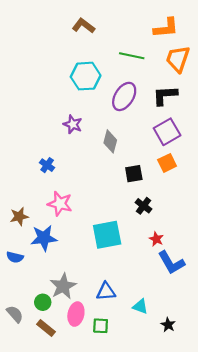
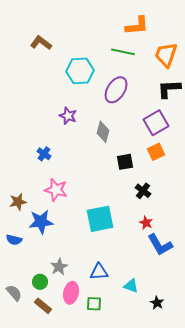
brown L-shape: (83, 26) -> (41, 43), moved
orange L-shape: (166, 28) -> (137, 26), moved
black L-shape: (165, 95) -> (169, 89), moved
black cross: (143, 206) -> (143, 191), moved
gray star: (63, 286) -> (59, 267), size x0.7

